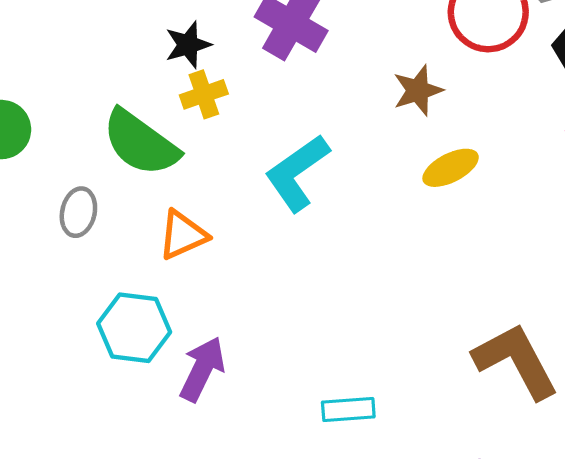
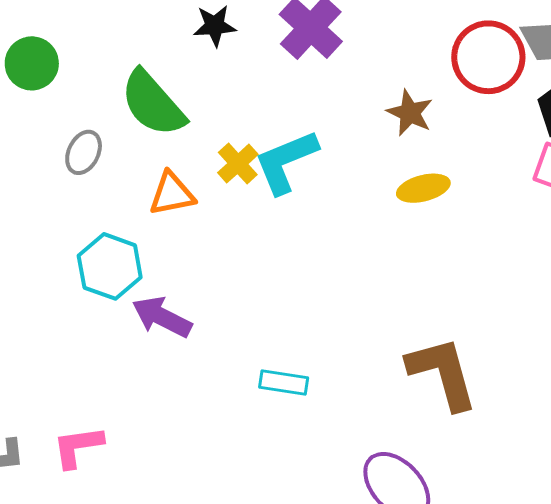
brown star: (418, 90) -> (410, 113), turned 30
yellow cross: (204, 94) -> (238, 164), moved, turned -36
purple arrow: (202, 369) -> (162, 317), turned -102

